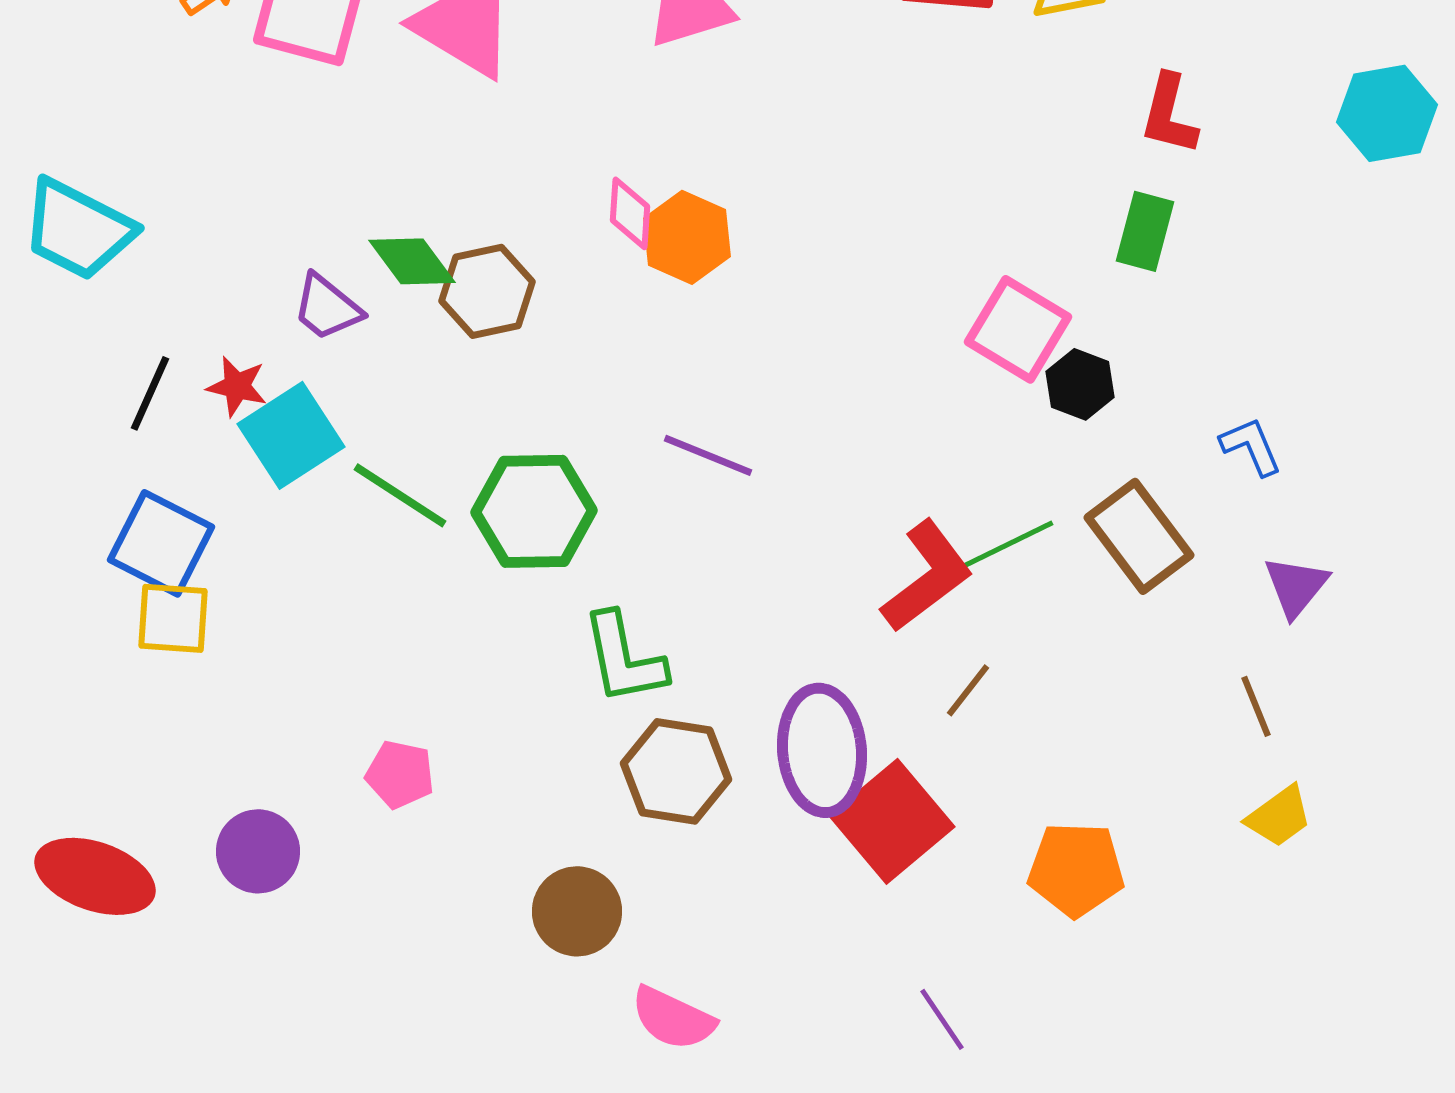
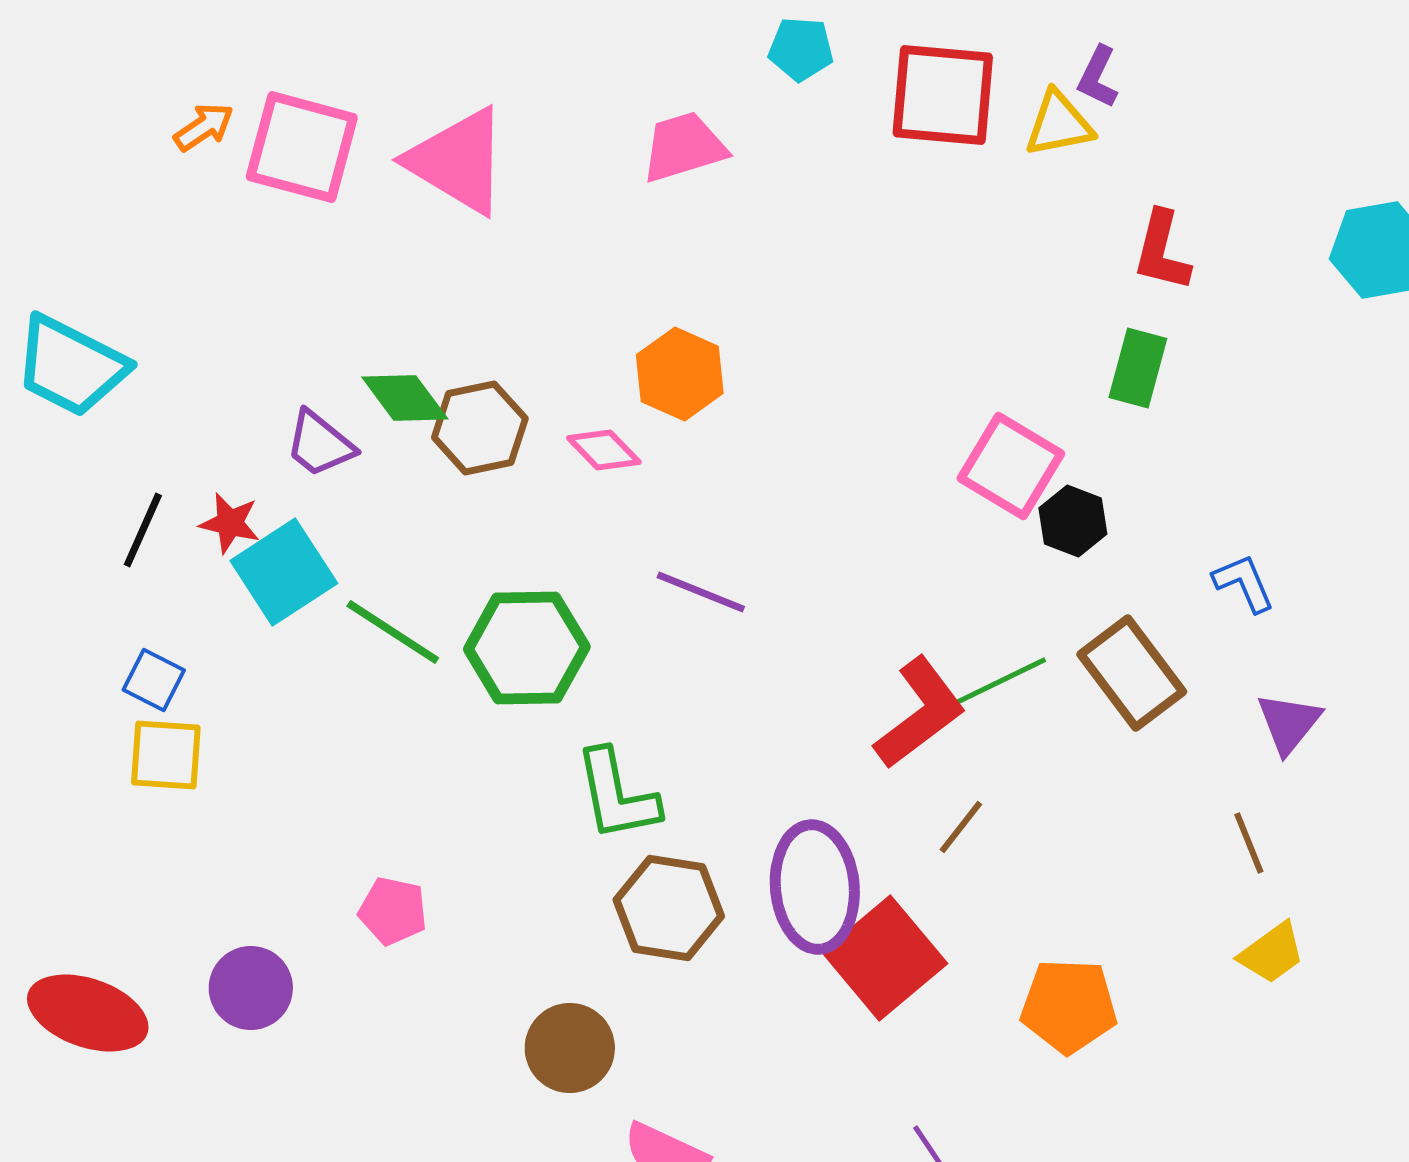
pink diamond: (630, 213) -> (604, 450), moved, turned -48
blue square: (161, 543) -> (154, 680), size x0.6

